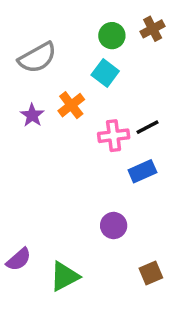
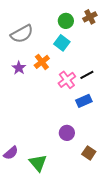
pink cross: (114, 136) -> (67, 80), turned -30
brown square: (151, 273) -> (89, 153), moved, turned -32
green triangle: (64, 276) -> (38, 163), turned -42

